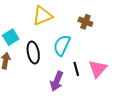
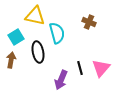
yellow triangle: (42, 16) -> (35, 16), moved, turned 35
cyan semicircle: (62, 45) -> (57, 33), moved, turned 140

